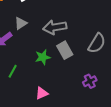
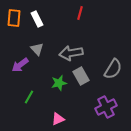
gray triangle: (21, 23) -> (37, 49), turned -40
purple cross: (90, 81) -> (106, 107), size x1.5

